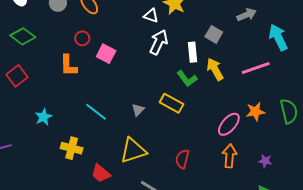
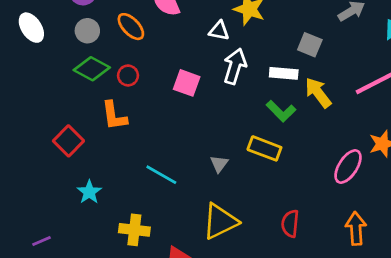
green diamond: (23, 36) -> (92, 69), moved
white rectangle: (193, 52) -> (284, 73), turned -72
pink square: (106, 54) -> (187, 83), moved
red square: (17, 76) -> (68, 141), moved
orange arrow: (230, 156) -> (356, 228), moved

